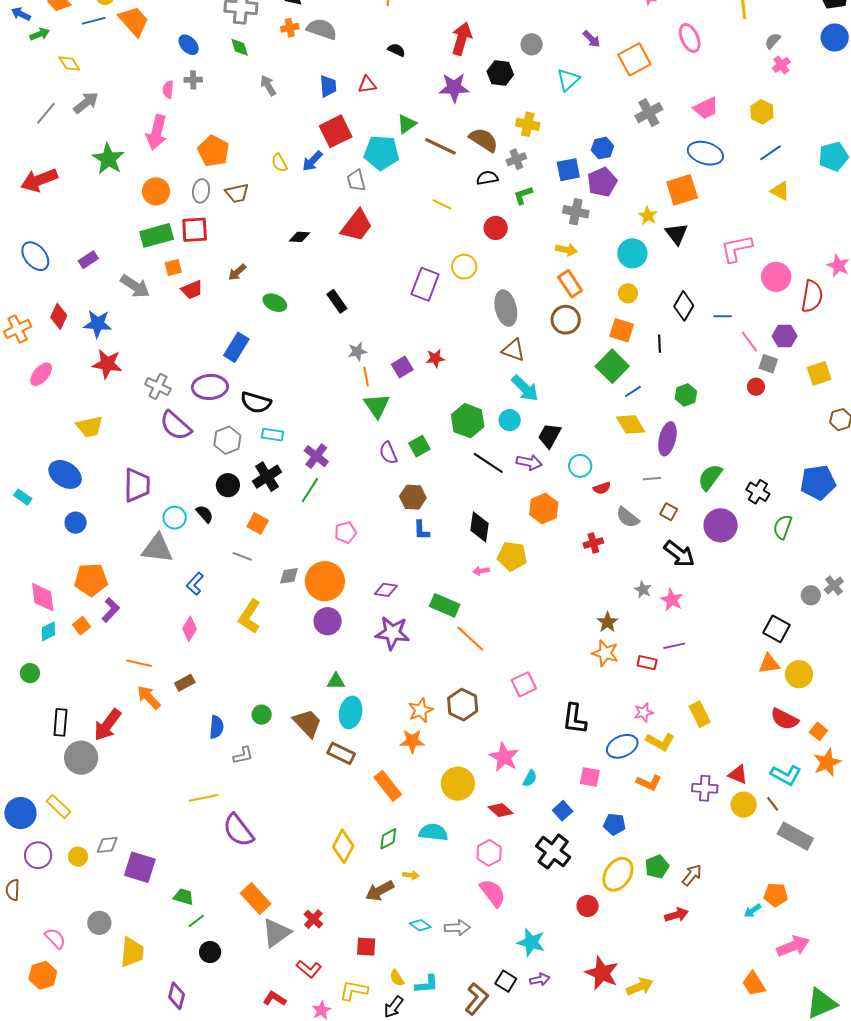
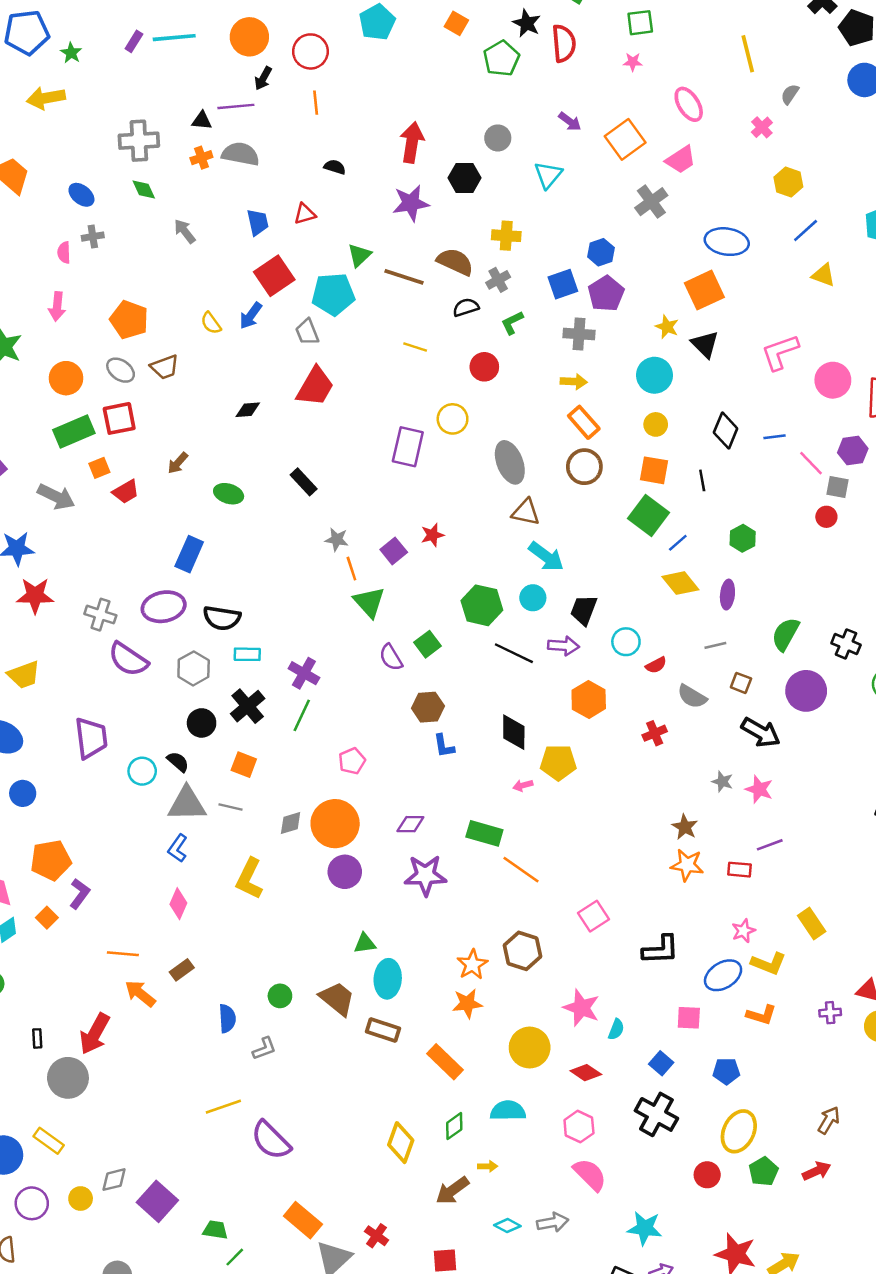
pink cross: (781, 65) -> (762, 127), moved
pink trapezoid: (706, 108) -> (681, 160), moved
pink arrow: (157, 132) -> (57, 306), size x0.7
gray ellipse: (201, 191) -> (121, 370), turned -55
gray star: (357, 352) -> (337, 539), turned 30
purple ellipse: (667, 439) -> (727, 595), size x0.7
gray triangle: (157, 548) -> (187, 804), moved
black L-shape: (575, 719) -> (661, 950), turned -92
black rectangle: (60, 722) -> (37, 1038), size x0.6
purple cross: (705, 788) -> (830, 1013), size x0.7
purple square: (140, 867) -> (157, 1201), turned 32
green pentagon: (657, 867) -> (764, 1171), moved

